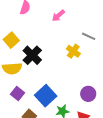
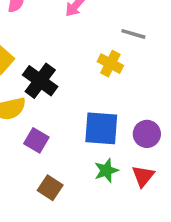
purple square: (18, 94) -> (36, 140), moved
blue square: (46, 96) -> (101, 128), moved, turned -35

